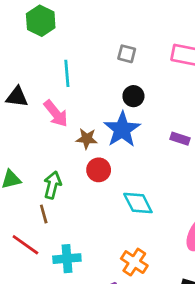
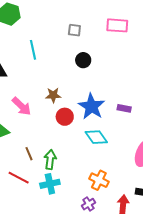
pink arrow: (56, 114) -> (22, 106), moved
blue star: (122, 129) -> (91, 106), moved
purple rectangle: (180, 139) -> (124, 108), moved
green arrow: (52, 185) -> (50, 159), moved

